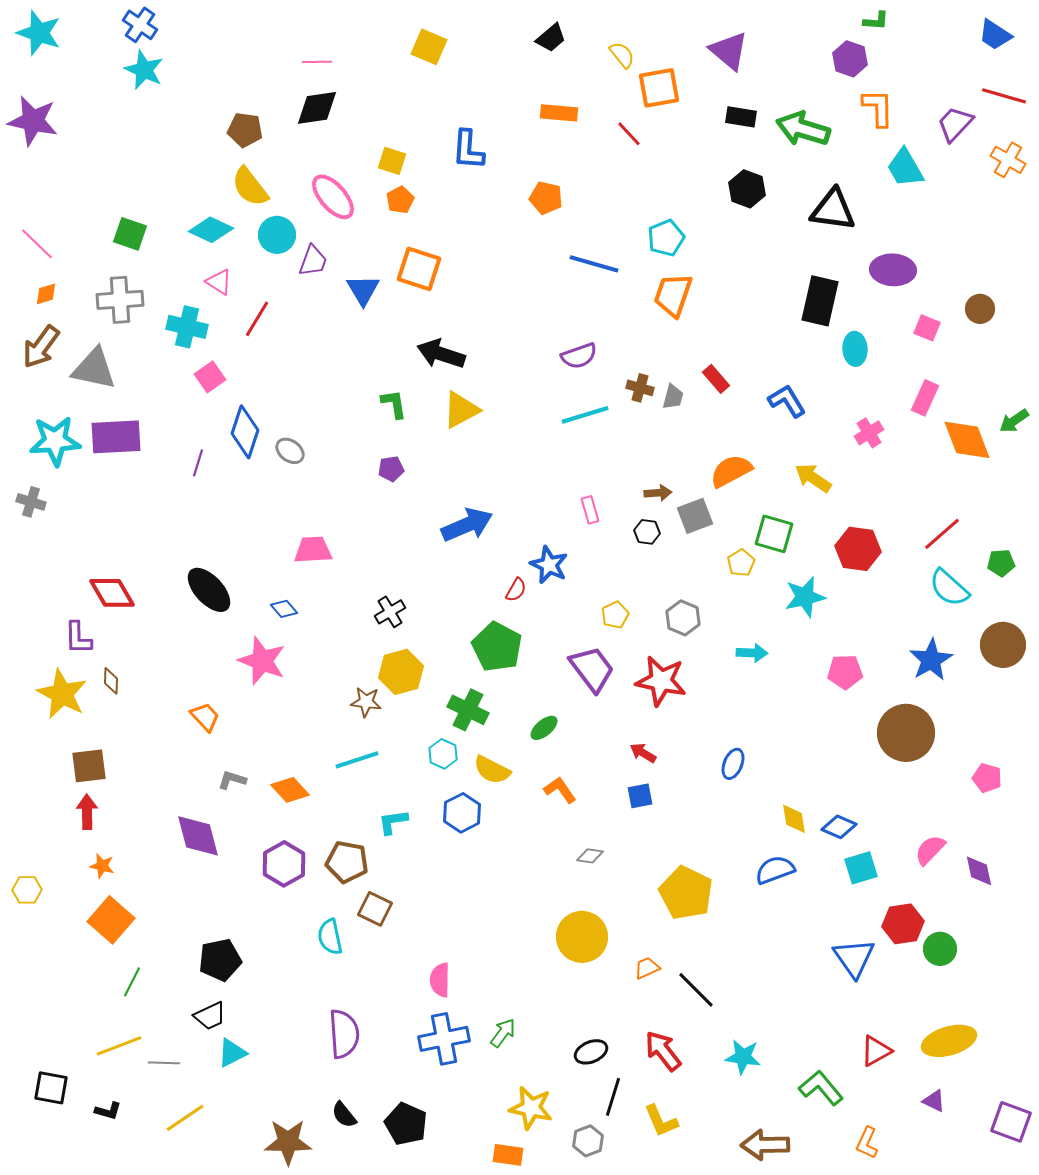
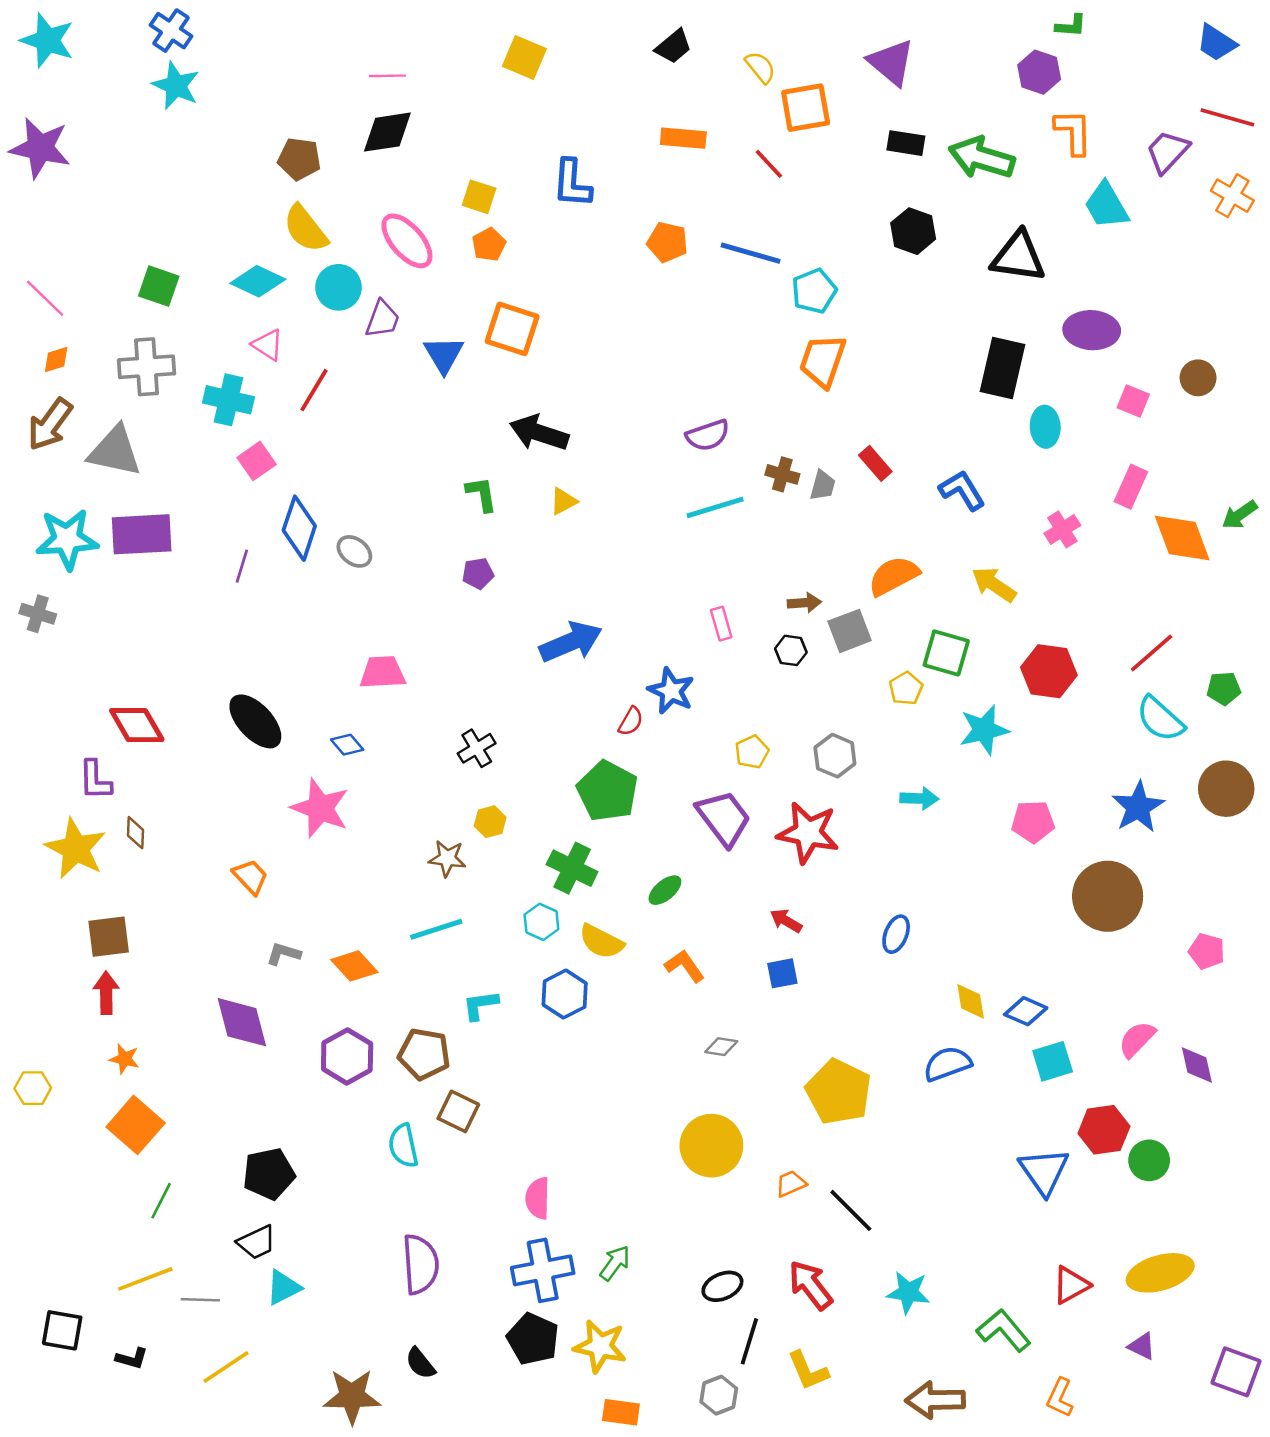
blue line: (594, 264) -> (751, 253), moved
yellow triangle: (461, 410) -> (563, 501), size x0.6
yellow hexagon: (401, 672) -> (490, 822), size x0.6
yellow star: (531, 1108) -> (600, 1346), moved
black pentagon: (406, 1124) -> (533, 1339), moved

